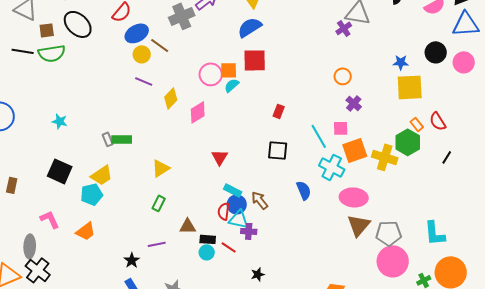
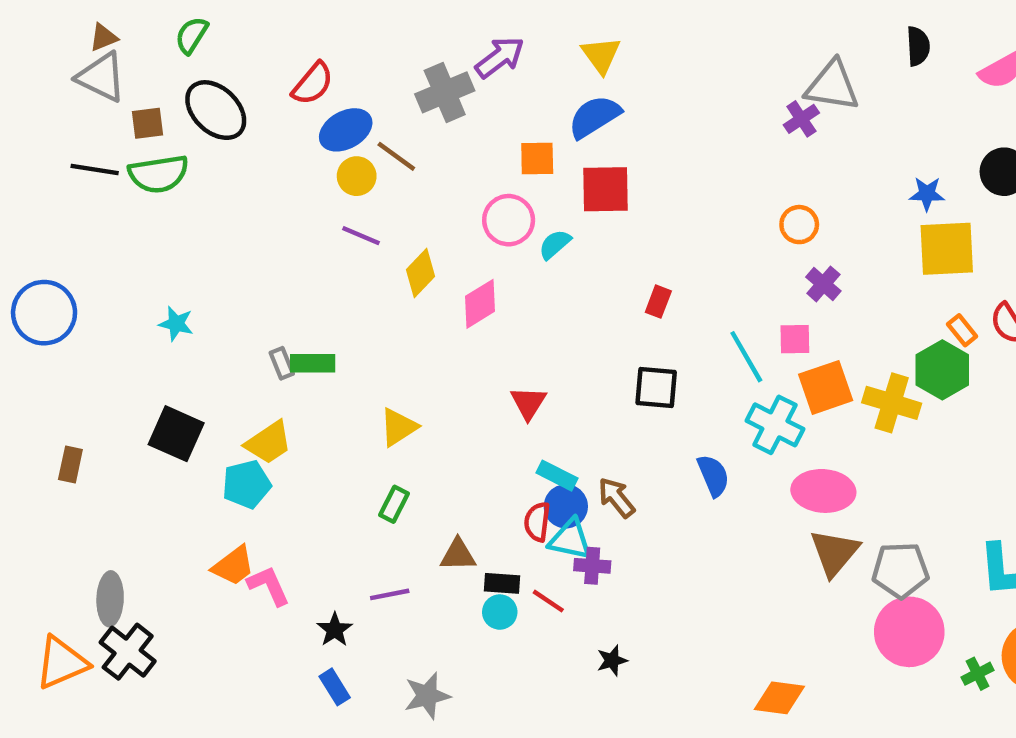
orange square: (229, 70) -> (537, 159), moved
pink L-shape: (50, 219) -> (269, 586), moved

